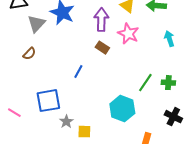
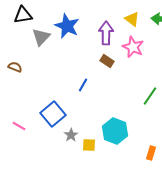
brown semicircle: (29, 54) -> (15, 67), moved, turned -112
blue square: (48, 101) -> (53, 114), turned -30
cyan hexagon: (122, 109) -> (115, 131), moved

